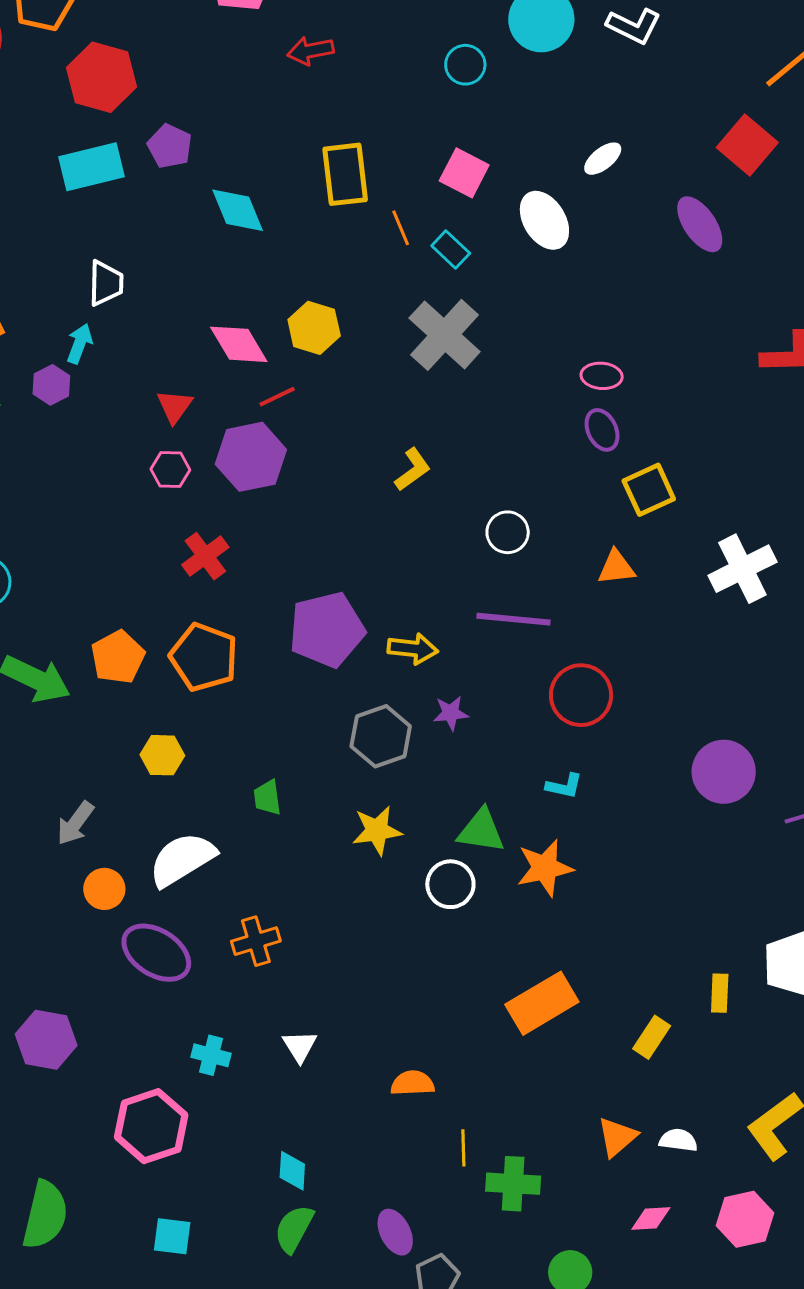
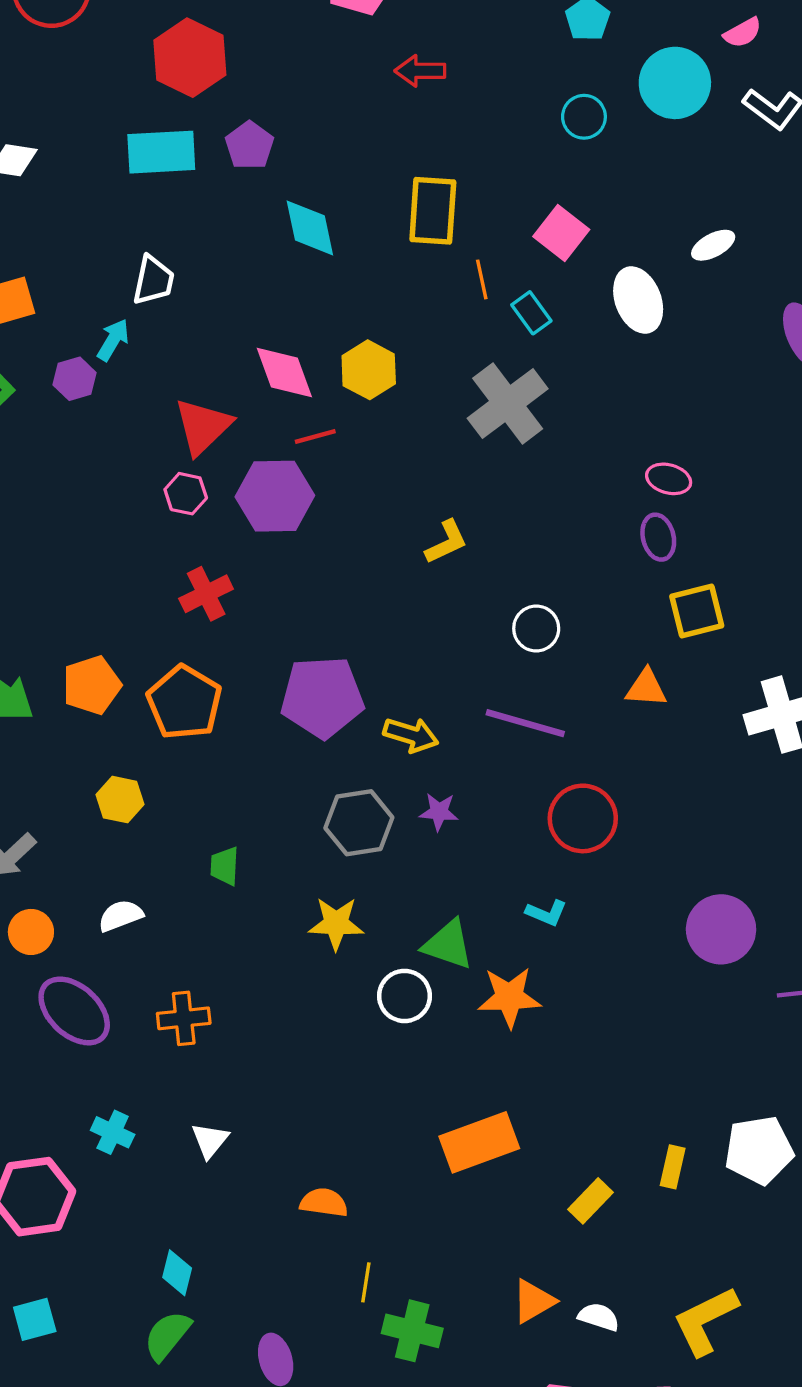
red triangle: (175, 406) -> (203, 426), size x1.5
white semicircle: (182, 859) -> (121, 916), size x0.6
cyan square: (172, 1236) -> (35, 1319), turned -33

